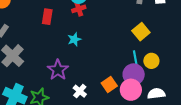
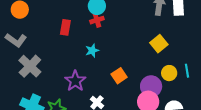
cyan line: (135, 57) -> (187, 71), moved
orange square: (109, 85) -> (119, 76), moved

